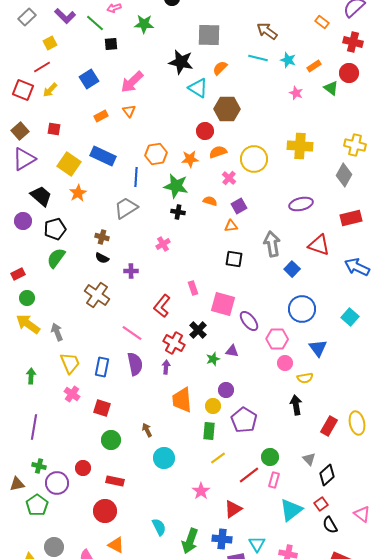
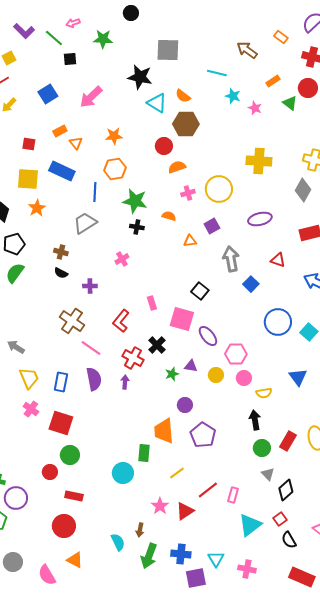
brown arrow: (267, 31) -> (247, 50), moved
cyan star: (288, 60) -> (233, 96), moved
orange semicircle: (220, 68) -> (183, 96), moved, turned -98
orange triangle: (129, 111) -> (76, 143), moved
red square: (54, 129) -> (29, 144), moved
orange star: (190, 159) -> (114, 136), moved
yellow circle: (254, 159) -> (219, 189), moved
yellow square: (69, 164) -> (28, 179), turned -30
pink cross: (229, 178) -> (188, 193), turned 32
purple square: (239, 206) -> (212, 226), moved
red triangle: (319, 245) -> (278, 260), size x0.7
black square: (234, 259) -> (200, 291), moved, turned 30
brown cross: (97, 295) -> (72, 321), moved
blue circle: (302, 309) -> (278, 322), moved
gray arrow: (57, 332) -> (16, 347), turned -36
blue triangle: (318, 348) -> (298, 377), moved
orange trapezoid: (182, 400) -> (164, 431), moved
yellow circle: (213, 406) -> (216, 375), moved
red square: (102, 408) -> (61, 423), size x1.4
brown arrow: (147, 430) -> (140, 530), moved, turned -144
green rectangle: (209, 431) -> (144, 453), moved
green circle: (270, 457) -> (262, 448), moved
red circle: (83, 468) -> (50, 472), moved
red triangle: (233, 509) -> (185, 511), moved

